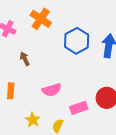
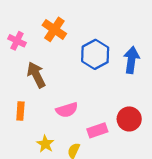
brown arrow: (25, 59) -> (36, 75), size x1.6

